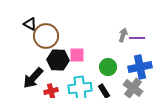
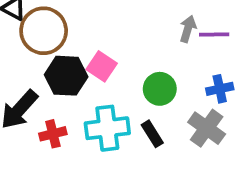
pink square: (77, 55) -> (102, 66), turned 35
blue cross: (140, 67) -> (220, 89), size x0.6

